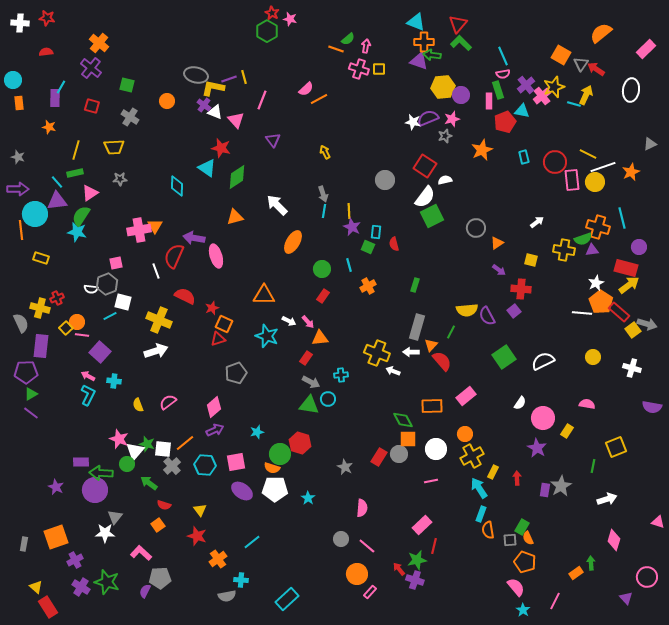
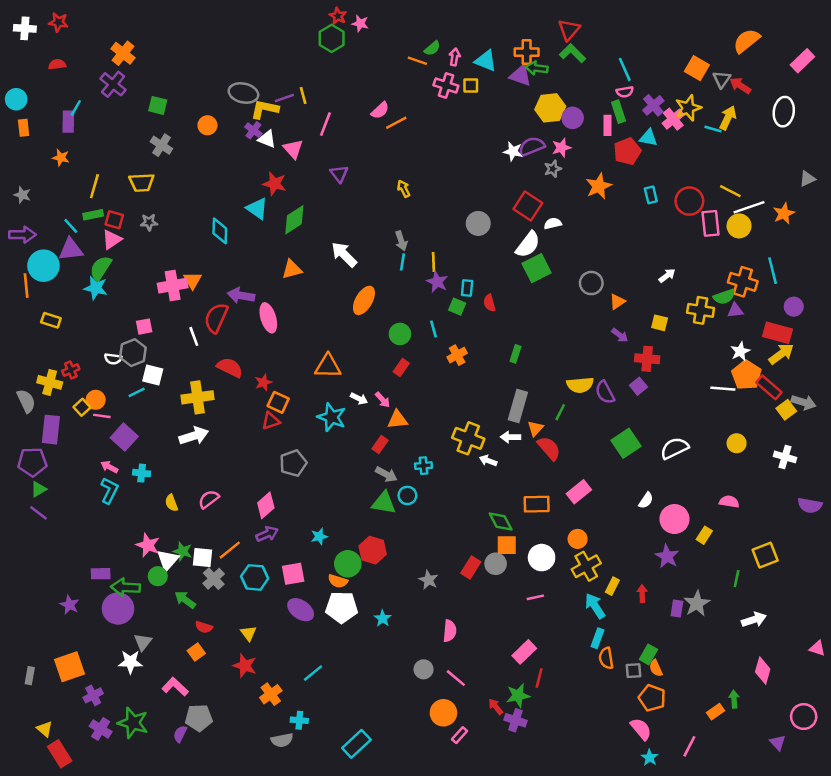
cyan triangle: (416, 22) -> (486, 61), moved
red square: (92, 106) -> (114, 220), moved
yellow cross: (159, 320) -> (197, 397), turned -30

